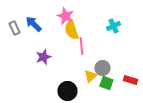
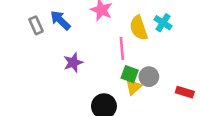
cyan cross: (113, 26) -> (163, 23), turned -32
yellow semicircle: (71, 30) -> (139, 28), moved
green square: (106, 83) -> (130, 74), moved

